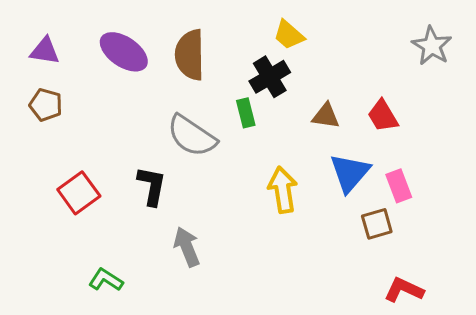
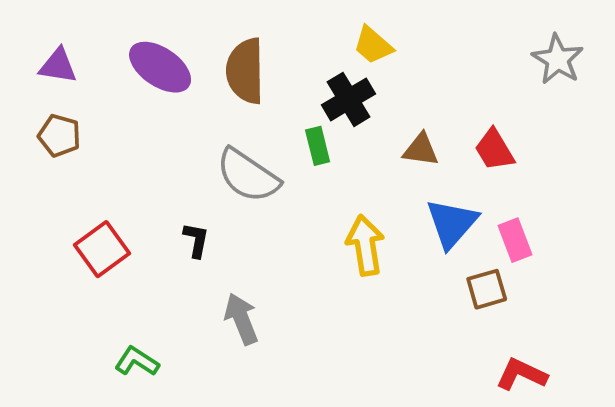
black L-shape: (152, 186) -> (196, 240), size x0.7

